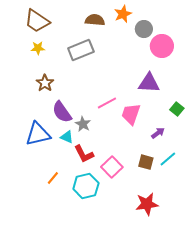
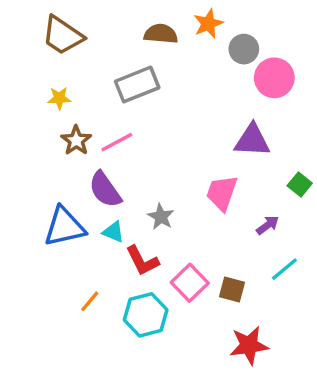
yellow star: (38, 48) -> (59, 98), moved
pink line: (107, 103) -> (117, 142), moved
gray star: (83, 124) -> (161, 217), moved
brown square: (146, 162) -> (232, 289), moved

